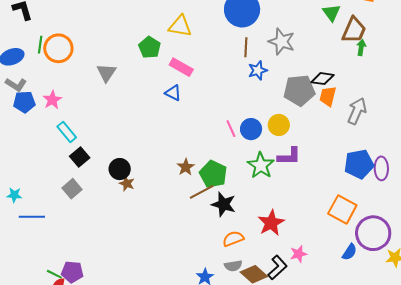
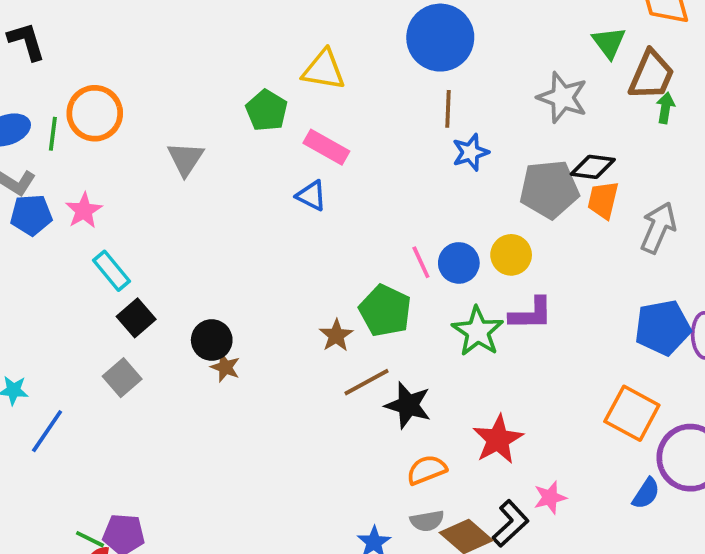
gray star: (282, 42) -> (562, 97), moved
green line: (40, 45) -> (53, 134), moved
green pentagon: (213, 174) -> (385, 311), moved
blue line: (32, 217) -> (47, 431), turned -55

